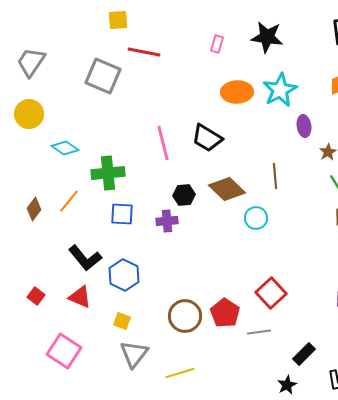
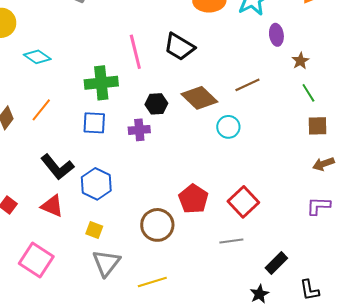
green cross: (108, 173) -> (101, 83), moved
brown line: (275, 176) -> (247, 85), turned 70
red pentagon: (225, 313) -> (193, 199), moved

